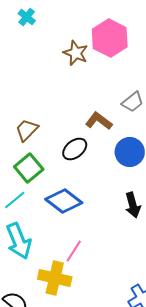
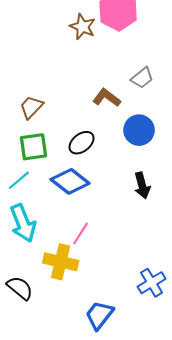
black ellipse: (75, 149) -> (82, 143), moved
green square: (29, 168) -> (33, 147), turned 32

